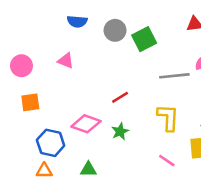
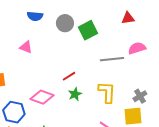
green star: (120, 131) -> (75, 94), moved

